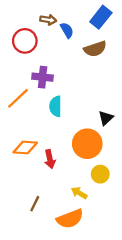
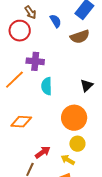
brown arrow: (48, 20) -> (30, 12), moved, turned 48
black triangle: (106, 118) -> (87, 86), moved
red arrow: (50, 159) -> (43, 152), moved, turned -112
yellow circle: (100, 174) -> (77, 144), moved

